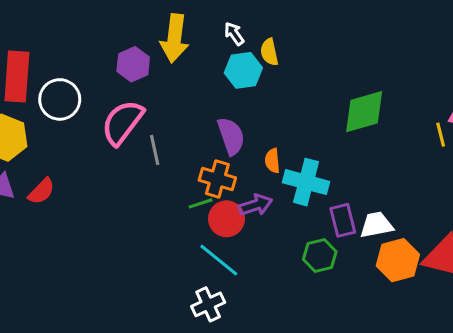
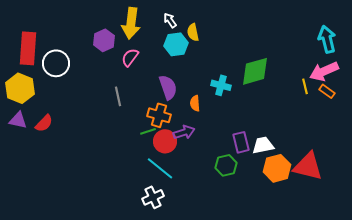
pink semicircle: (122, 122) -> (130, 57), moved, size x0.6
cyan cross: (306, 182) -> (221, 85), moved, size x0.7

